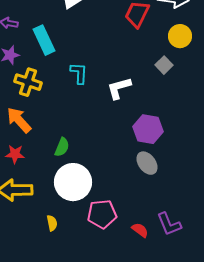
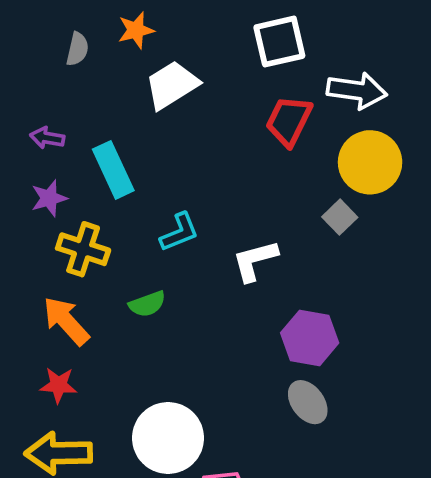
yellow circle: (180, 36) -> (370, 162), size x1.4
cyan L-shape: (79, 73) -> (179, 232), turned 65
green semicircle: (62, 147) -> (147, 304), moved, turned 48

